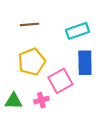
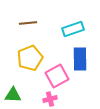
pink cross: (41, 100) -> (50, 99), moved

